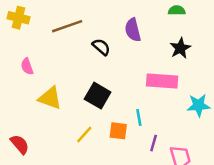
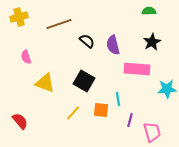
yellow cross: (18, 18) -> (19, 17), turned -30
purple semicircle: (133, 30) -> (113, 45), moved

